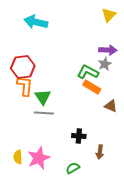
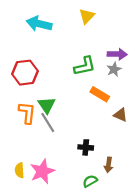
yellow triangle: (109, 15) -> (87, 16), moved
green L-shape: (88, 72) -> (85, 66), moved, turned 140
orange L-shape: (25, 86) -> (27, 113), moved
gray line: (44, 113) -> (48, 122), turned 54
green semicircle: (73, 168) -> (90, 181), moved

